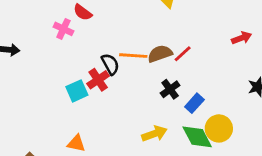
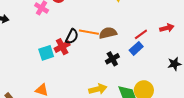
red line: (183, 54) -> (141, 34), moved
black semicircle: (110, 64) -> (72, 36), turned 49
blue rectangle: (194, 103) -> (136, 48), moved

